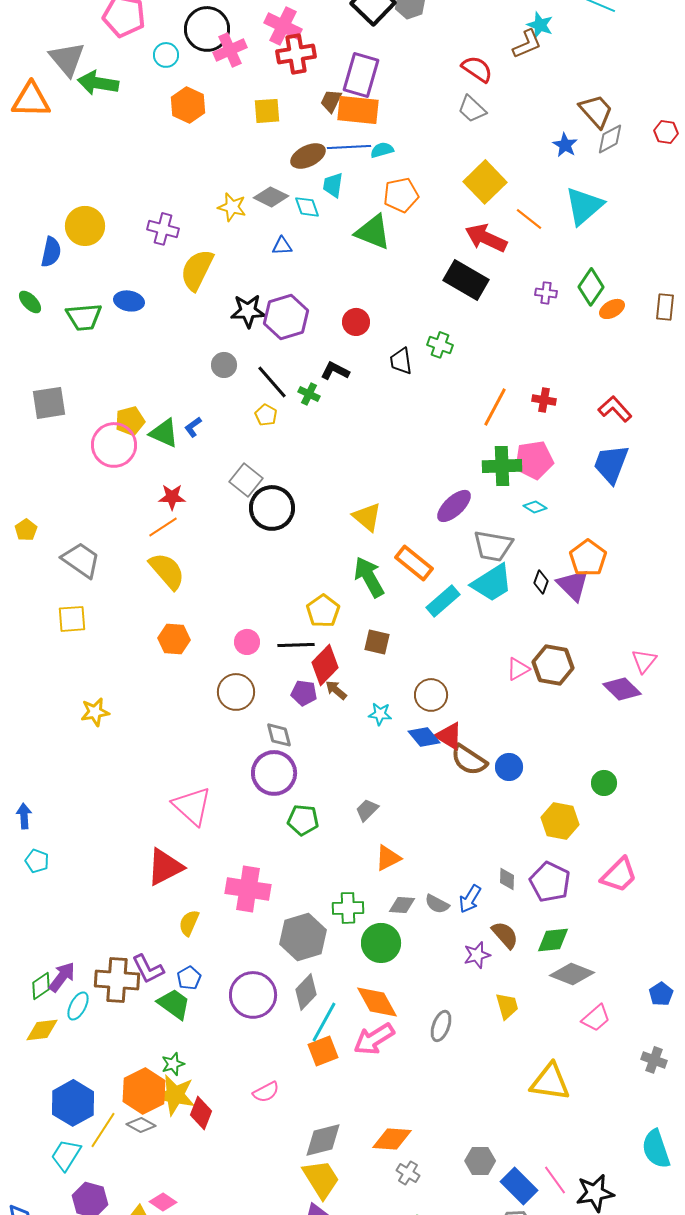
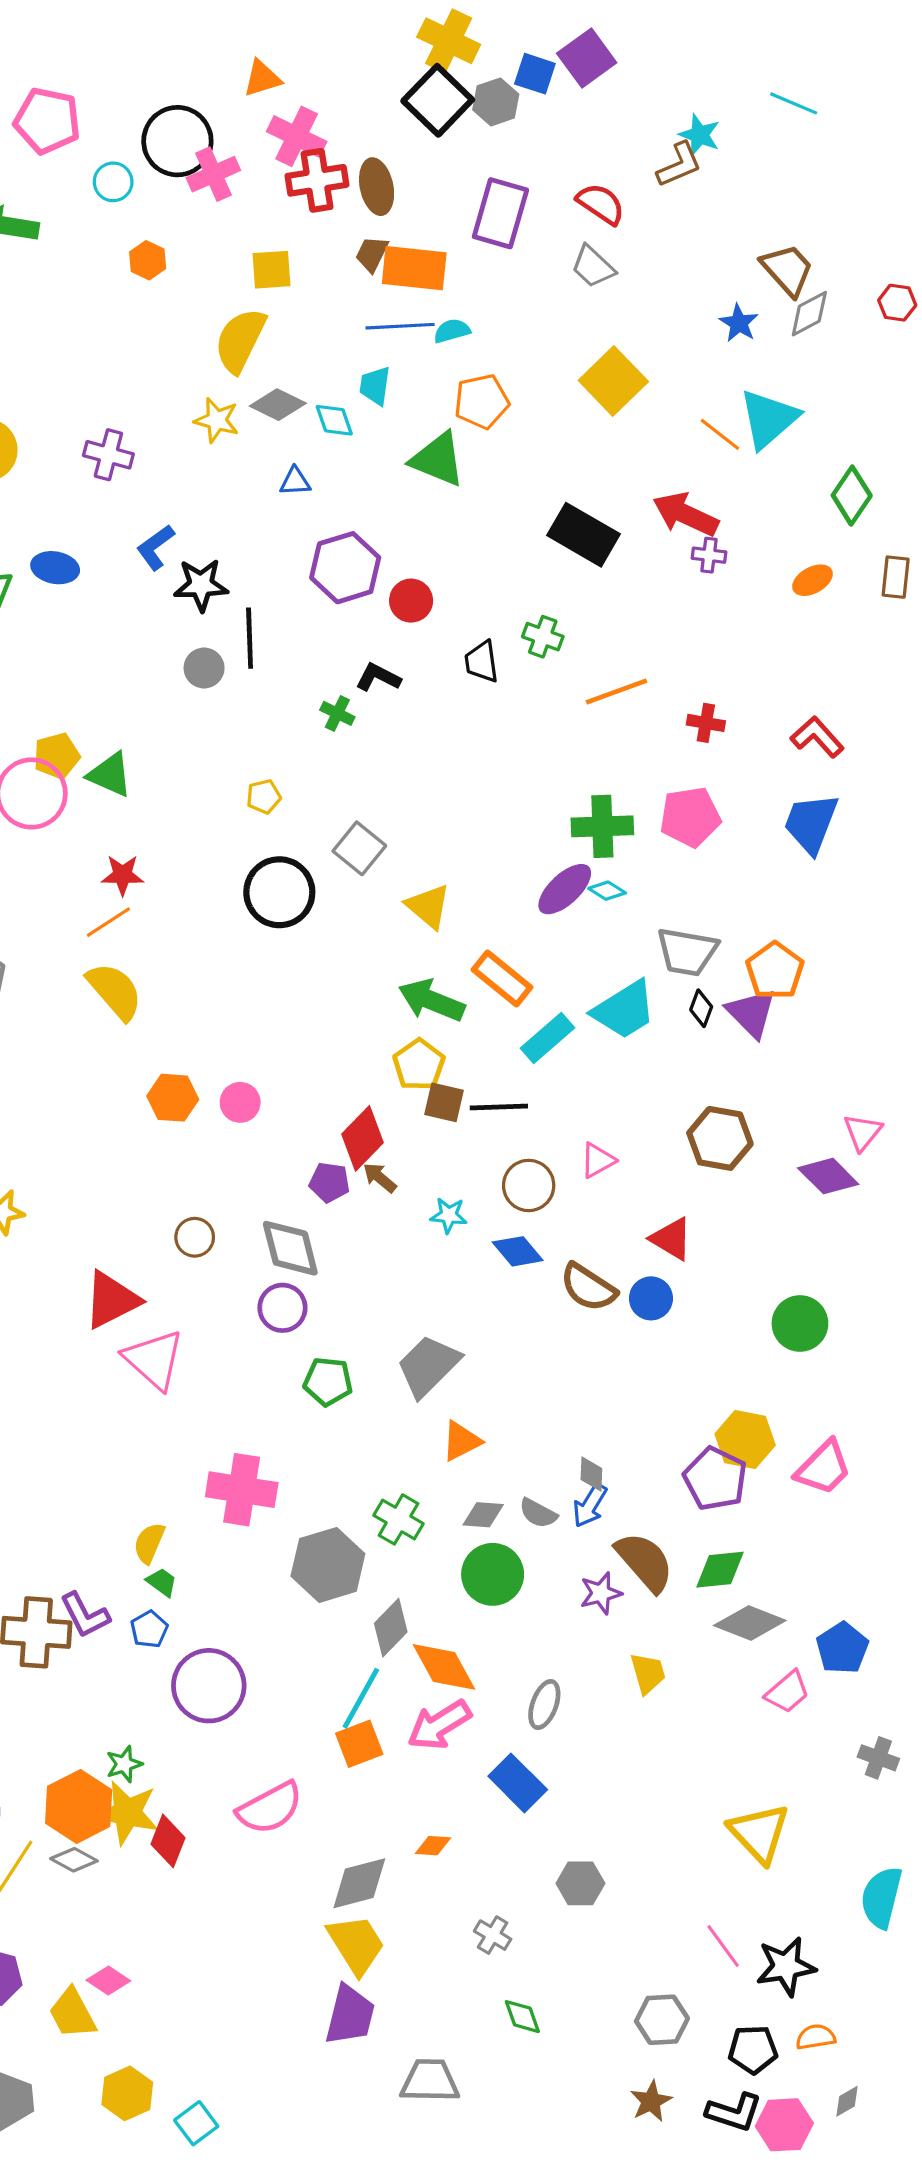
purple rectangle: (361, 75) -> (500, 213), moved
orange hexagon: (188, 105) -> (148, 260), size x0.7
brown ellipse: (308, 156) -> (377, 187), moved, turned -76
orange line: (529, 219) -> (720, 434), moved
red arrow: (486, 238) -> (685, 514), moved
yellow semicircle: (197, 270) -> (240, 340), moved
green diamond: (591, 287) -> (852, 496), moved
black star: (248, 311) -> (201, 585), moved
purple hexagon: (286, 317) -> (345, 568), moved
black line: (272, 382) -> (250, 638), moved, turned 39
orange line: (495, 407) -> (616, 692), moved, turned 42
yellow pentagon: (266, 415) -> (264, 797), moved, turned 30
blue L-shape: (193, 427) -> (155, 547), moved, size x1.4
green cross: (502, 466) -> (602, 826), moved
gray square: (246, 480) -> (359, 848), moved
cyan diamond: (535, 507) -> (607, 891), moved
gray trapezoid: (493, 546) -> (687, 952), moved
green arrow: (369, 577) -> (431, 1000), turned -39
yellow pentagon: (323, 611) -> (419, 1065), moved
orange hexagon: (174, 639) -> (173, 1098), moved
black line: (296, 645) -> (499, 1107), moved
pink triangle: (518, 669) -> (598, 1160), moved
brown circle: (236, 692) -> (195, 1237), moved, size x0.7
gray diamond: (279, 735) -> (290, 1248), size x1.5
red triangle: (449, 736) -> (671, 1239), moved
purple circle: (274, 773) -> (282, 1308), size x0.7
green circle: (604, 783) -> (800, 1323), size x1.4
gray trapezoid: (367, 810) -> (428, 1366), size x1.8
yellow hexagon: (560, 821) -> (745, 1440), moved
red triangle: (165, 867) -> (112, 1300), moved
gray diamond: (507, 879) -> (591, 1474), moved
green cross: (348, 908) -> (399, 1519), turned 32
brown semicircle: (505, 935) -> (645, 1562), size x1.4
green circle: (381, 943) -> (493, 1574), moved
gray diamond: (306, 992) -> (391, 1628), moved
blue pentagon: (661, 994) -> (842, 1648), moved, size x1.4
purple circle: (253, 995) -> (209, 1686), moved
green trapezoid: (174, 1004) -> (162, 1582), moved, size x0.6
yellow triangle: (550, 1082) -> (759, 1833), moved, turned 39
pink semicircle: (266, 1092) -> (270, 1808), size x1.6
orange diamond: (392, 1139) -> (433, 1846), moved, size x0.6
cyan semicircle: (656, 1149) -> (881, 1897), turned 33
gray hexagon: (480, 1161) -> (580, 1883), moved
blue rectangle: (519, 1186) -> (518, 1783), moved

